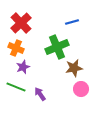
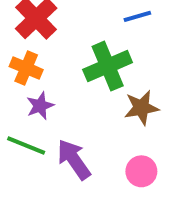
pink circle: (81, 89) -> (141, 171), moved
purple arrow: (40, 94) -> (74, 159), size x1.5

